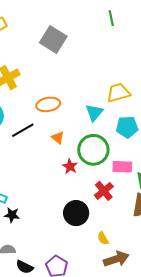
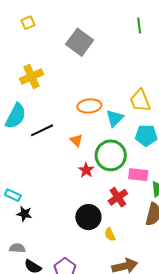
yellow trapezoid: (118, 93) -> (140, 101), turned -100
orange ellipse: (48, 104) -> (89, 106), moved
yellow semicircle: (103, 238) -> (110, 234), moved

